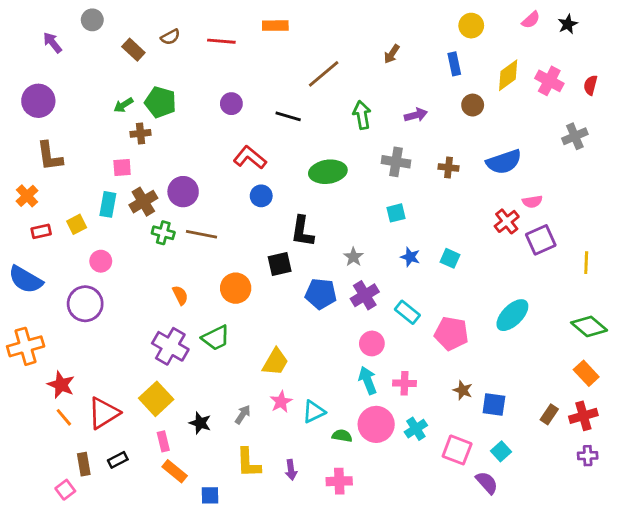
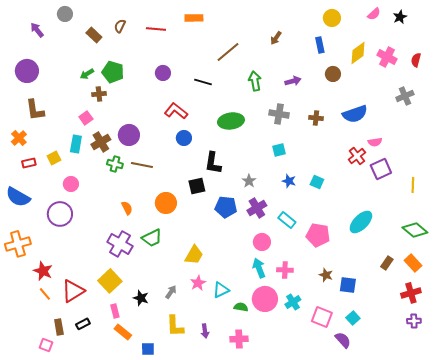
brown semicircle: (170, 37) -> (120, 26), turned 144
pink square: (122, 167) -> (86, 118), turned -32
brown rectangle: (549, 414) -> (387, 263), moved
pink square: (65, 490) -> (46, 345), turned -32

